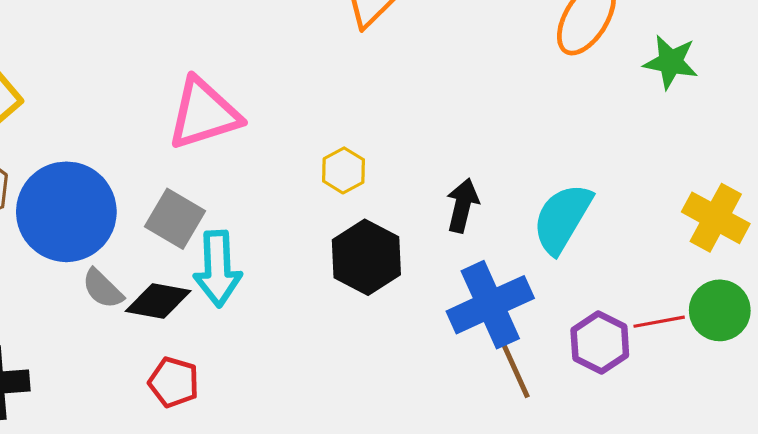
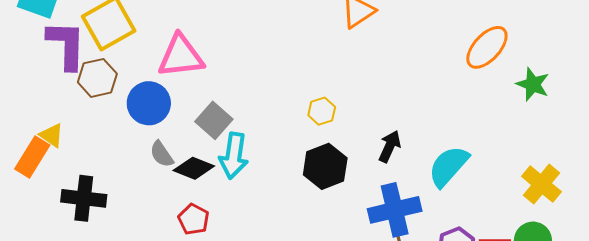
pink triangle: (204, 114) -> (181, 56), moved
blue circle: (66, 212) -> (149, 103), size x0.7

